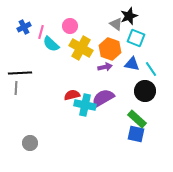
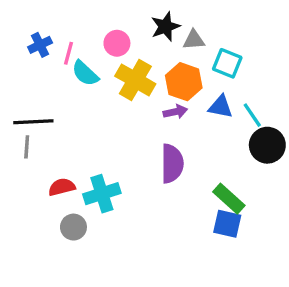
black star: (129, 16) -> (165, 27), moved
gray triangle: (116, 24) -> (194, 40), turned -40
black circle: (145, 91) -> (267, 145), moved
red semicircle: (72, 95) -> (62, 187), moved
purple semicircle: (103, 98) -> (172, 164), turned 120
cyan cross: (85, 105) -> (102, 194), moved, turned -30
gray circle: (30, 143) -> (73, 227), moved

